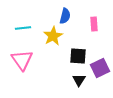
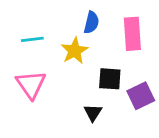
pink rectangle: (94, 24) -> (132, 34), size x1.6
black triangle: (79, 80) -> (93, 113), moved

